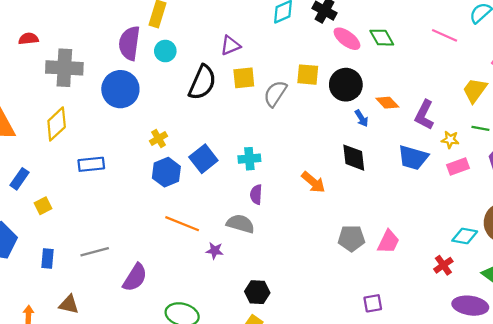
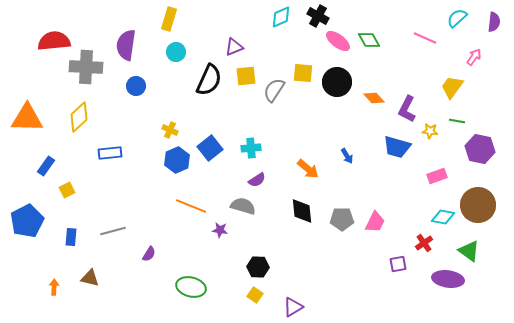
red semicircle: (28, 39) -> (54, 41), size x1.8
purple semicircle: (129, 43) -> (126, 45), moved
blue circle: (120, 89) -> (136, 86), size x0.6
blue arrow: (362, 118) -> (347, 156), moved
yellow cross: (159, 138) -> (170, 130), turned -35
black diamond: (354, 158) -> (302, 211), moved
pink rectangle: (458, 167) -> (437, 176), moved
purple semicircle: (256, 195) -> (257, 180), turned -126
purple semicircle: (135, 278) -> (149, 254), size x0.6
purple square: (373, 303) -> (398, 264), moved

